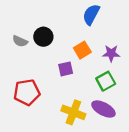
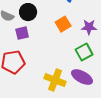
purple square: (66, 69) -> (22, 33), moved

